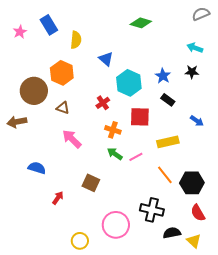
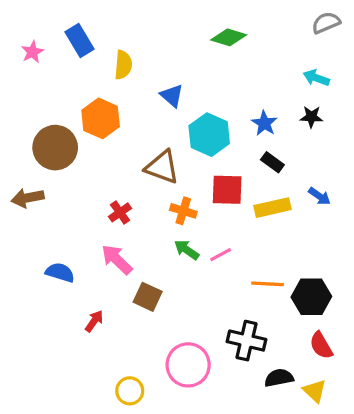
red cross: (103, 103) -> (120, 212), moved
brown triangle: (63, 108) -> (162, 167), moved, size x1.6
pink arrow: (72, 139) -> (117, 259), moved
yellow rectangle: (168, 142) -> (272, 208), moved
orange line: (165, 175) -> (268, 284), turned -48

